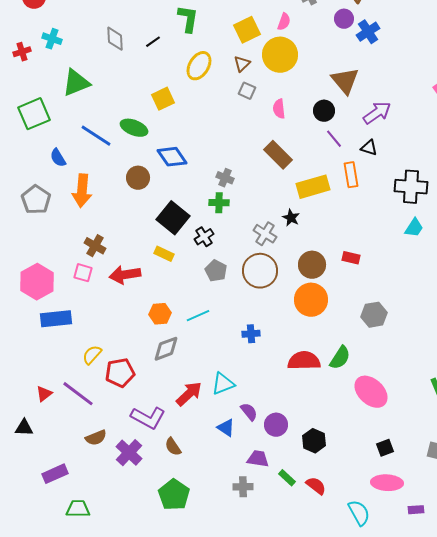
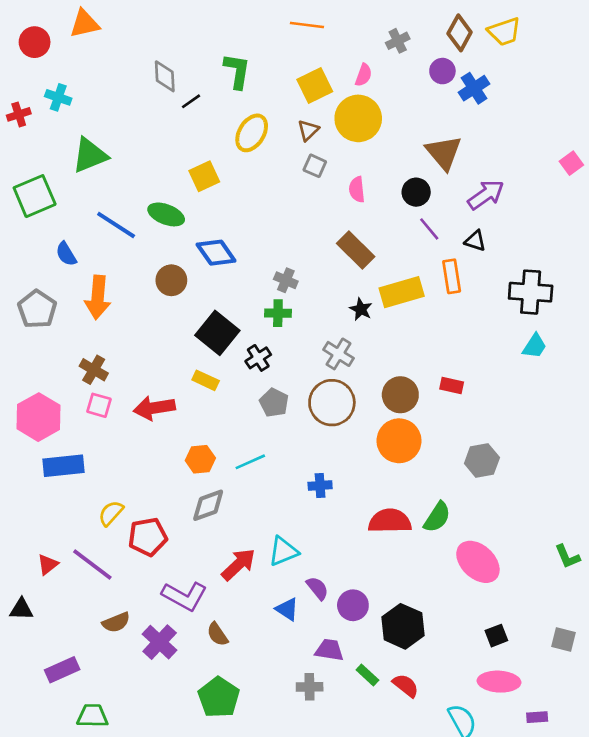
gray diamond: (115, 39) -> (165, 76), moved
black star: (291, 218) -> (361, 309), moved
brown cross: (95, 246) -> (94, 370), moved
black hexagon: (314, 441) -> (403, 626), size x1.4

